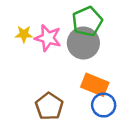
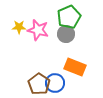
gray circle: (83, 43) -> (66, 34), size x0.7
blue circle: (104, 105) -> (55, 83), moved

